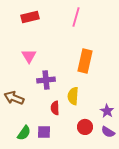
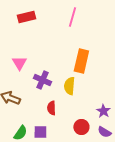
pink triangle: (29, 56) -> (19, 63), moved
purple cross: (46, 80) -> (42, 80), turned 30
yellow semicircle: (73, 96) -> (69, 86), moved

